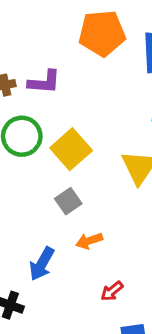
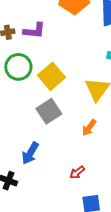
gray square: (68, 201) -> (49, 111), size x1.4
orange arrow: (89, 241) -> (89, 128), moved, turned -36

